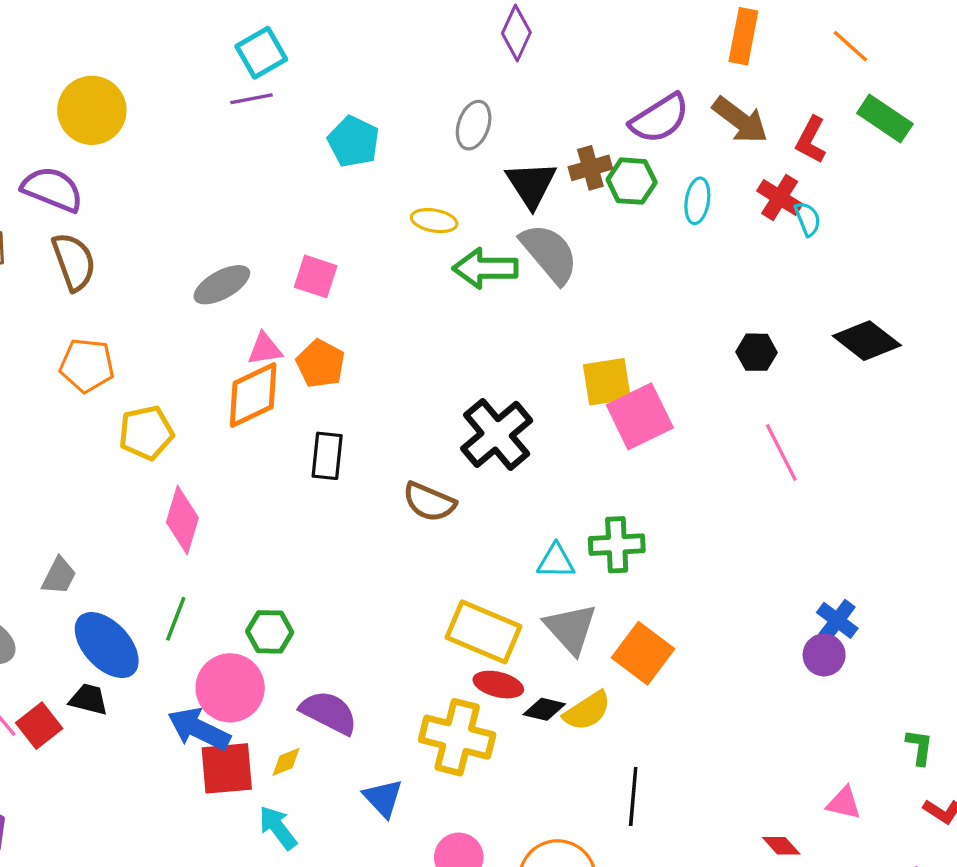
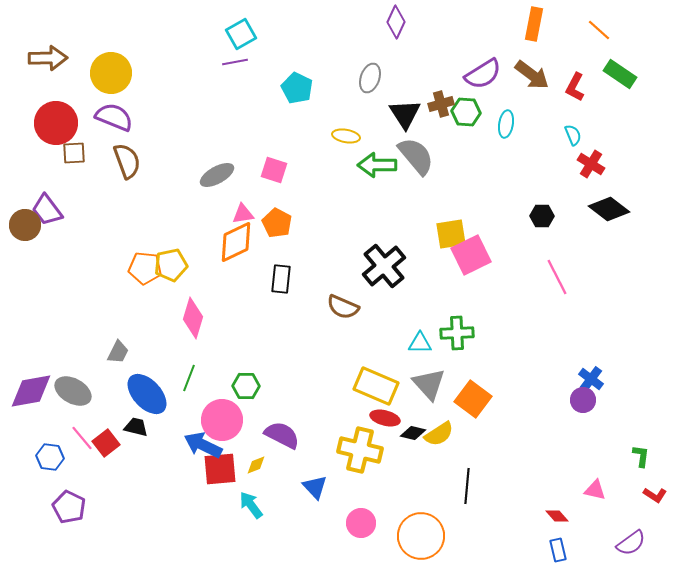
yellow circle: (92, 110) -> (111, 73), moved
red cross: (780, 198) -> (591, 164), moved
orange pentagon: (87, 365) -> (145, 268), moved

